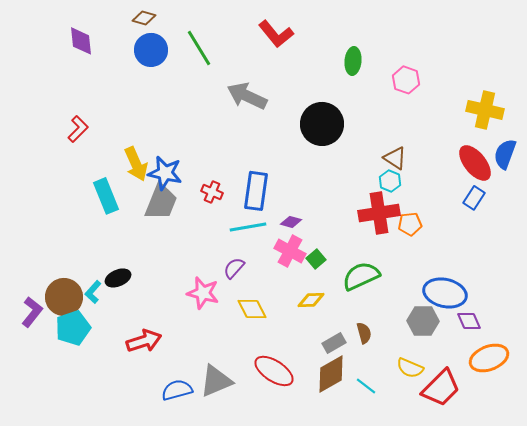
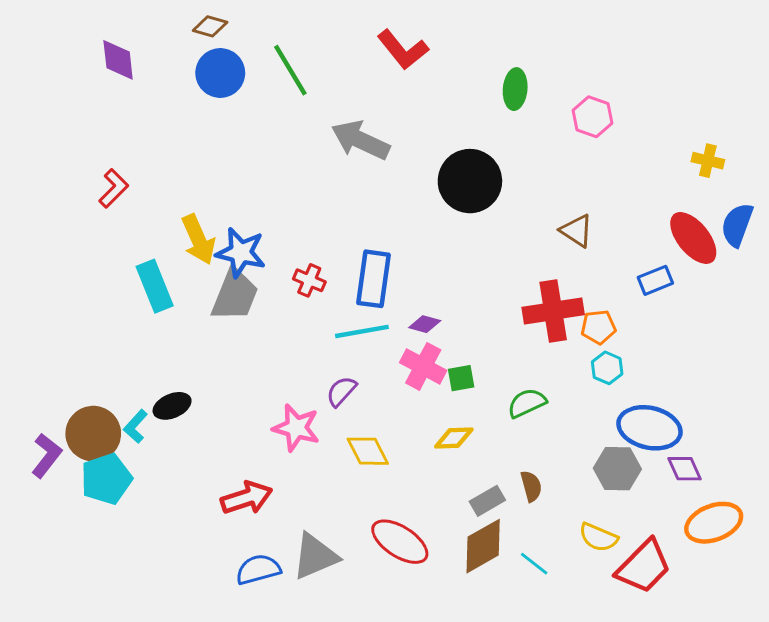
yellow cross: (485, 110) -> (708, 161), size x0.6
cyan hexagon: (390, 181) -> (607, 368), moved
blue rectangle: (474, 198) -> (655, 280), moved, turned 35
green square: (316, 259) -> (461, 378), turned 30
green semicircle: (361, 276) -> (527, 403), size x0.7
red arrow: (144, 341) -> (247, 498), moved

